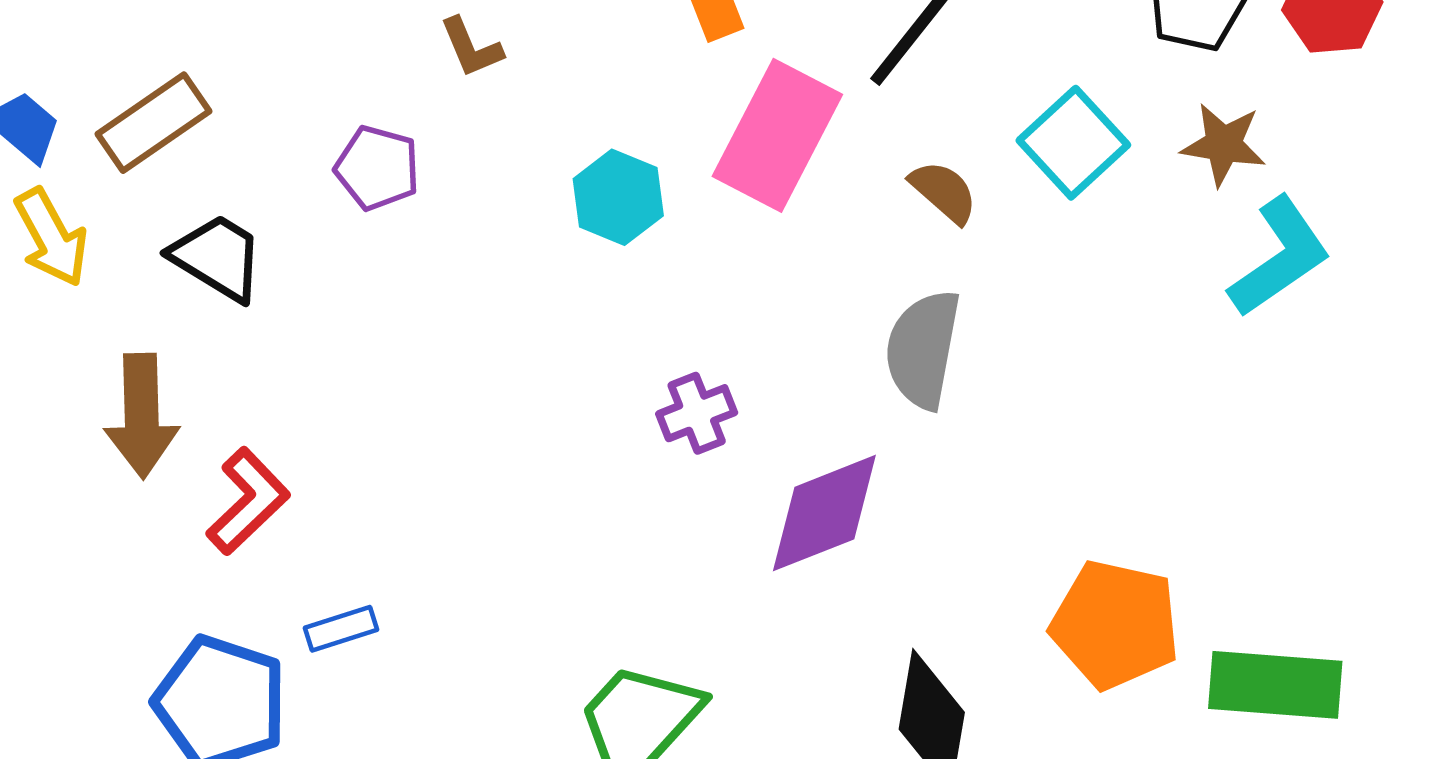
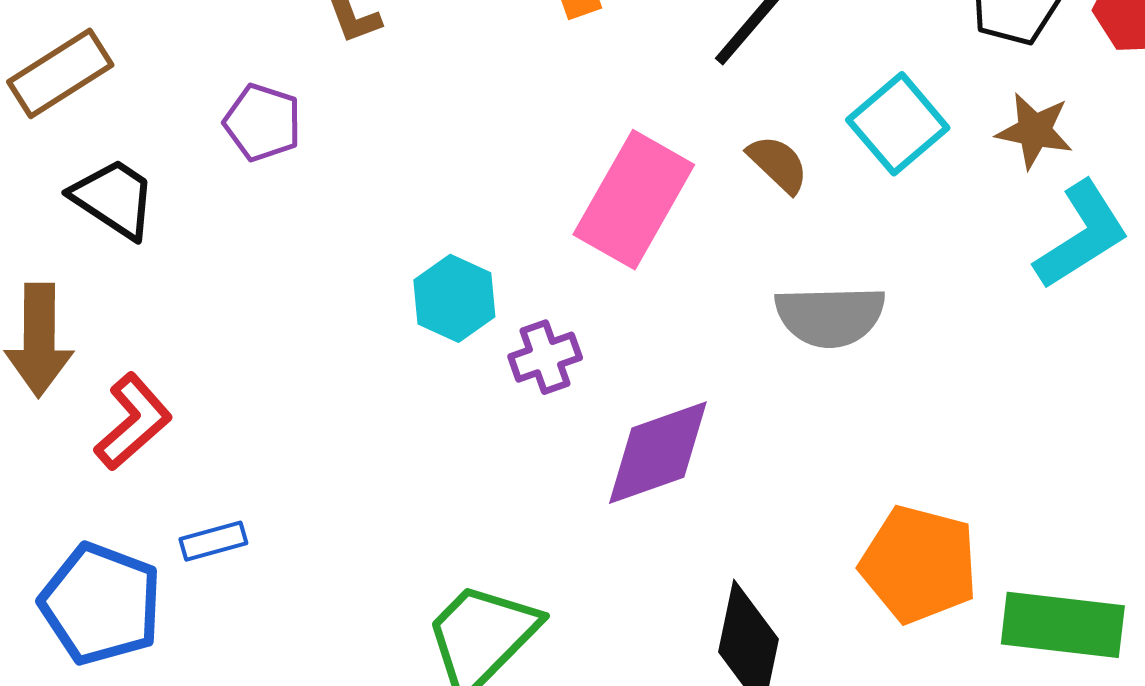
pink rectangle: (777, 135) -> (634, 200), moved
cyan hexagon: (618, 197) -> (454, 298), moved
gray semicircle: (923, 349) -> (830, 316), moved, turned -104

